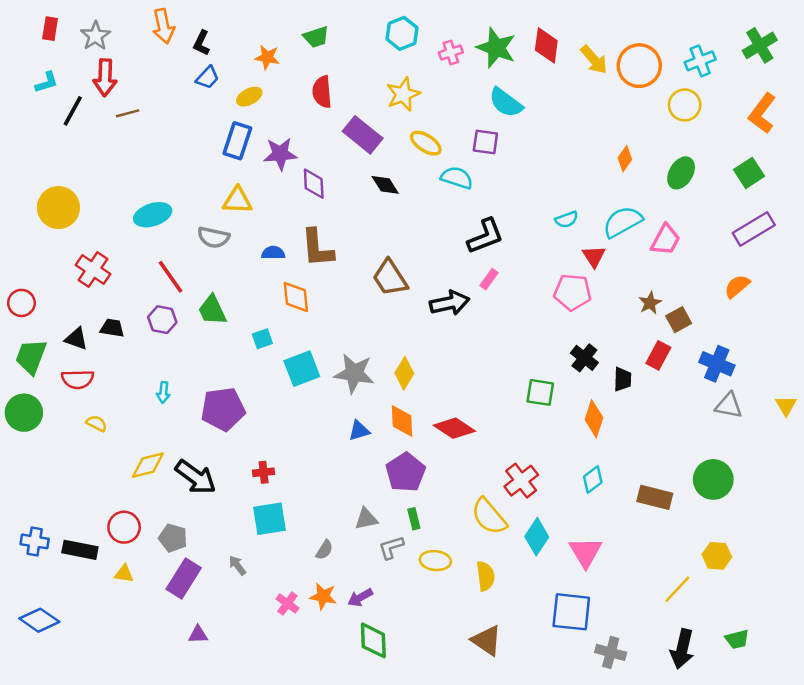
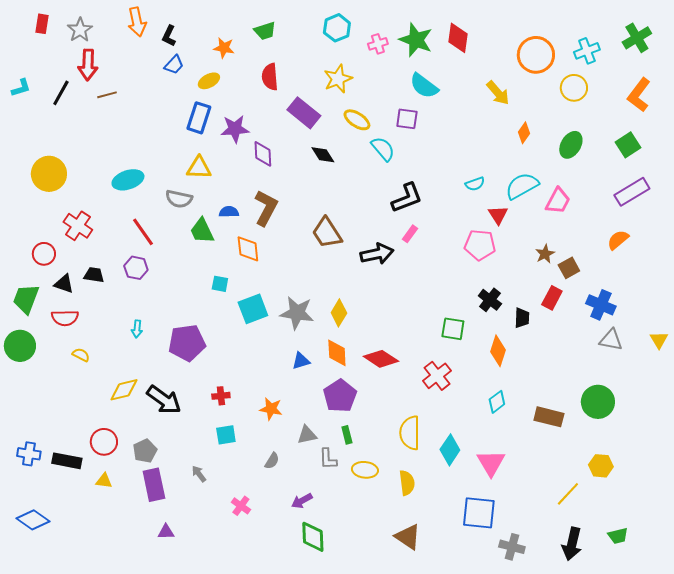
yellow arrow: (594, 60) -> (498, 93), moved
cyan L-shape: (47, 82) -> (21, 88), moved
cyan semicircle: (457, 178) -> (383, 149), turned 32
brown L-shape: (317, 248) -> (266, 208), turned -147
red circle: (21, 303) -> (44, 254), moved
green trapezoid: (212, 310) -> (202, 231), moved
cyan square: (262, 339) -> (220, 284), turned 30
red cross: (521, 481) -> (437, 376), moved
yellow semicircle: (489, 516) -> (410, 433), turned 40
cyan square: (270, 519) -> (226, 435), size x0.7
gray pentagon: (173, 538) -> (145, 451), turned 30
gray L-shape: (391, 547) -> (328, 459), turned -75
purple rectangle: (184, 578) -> (154, 485), turned -44
orange star: (323, 596) -> (271, 409), moved

